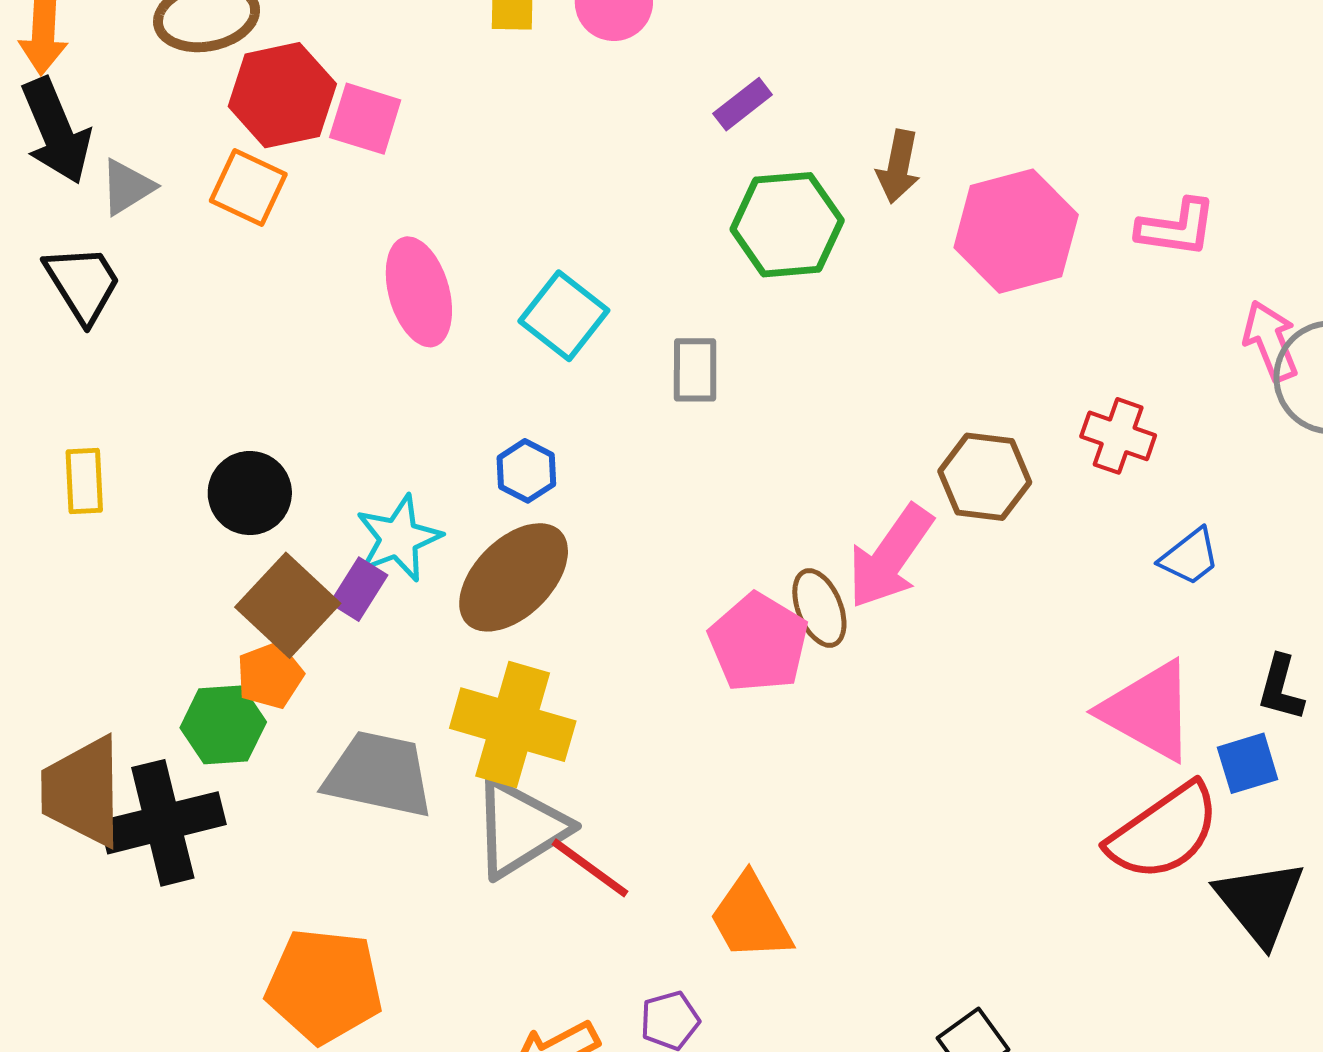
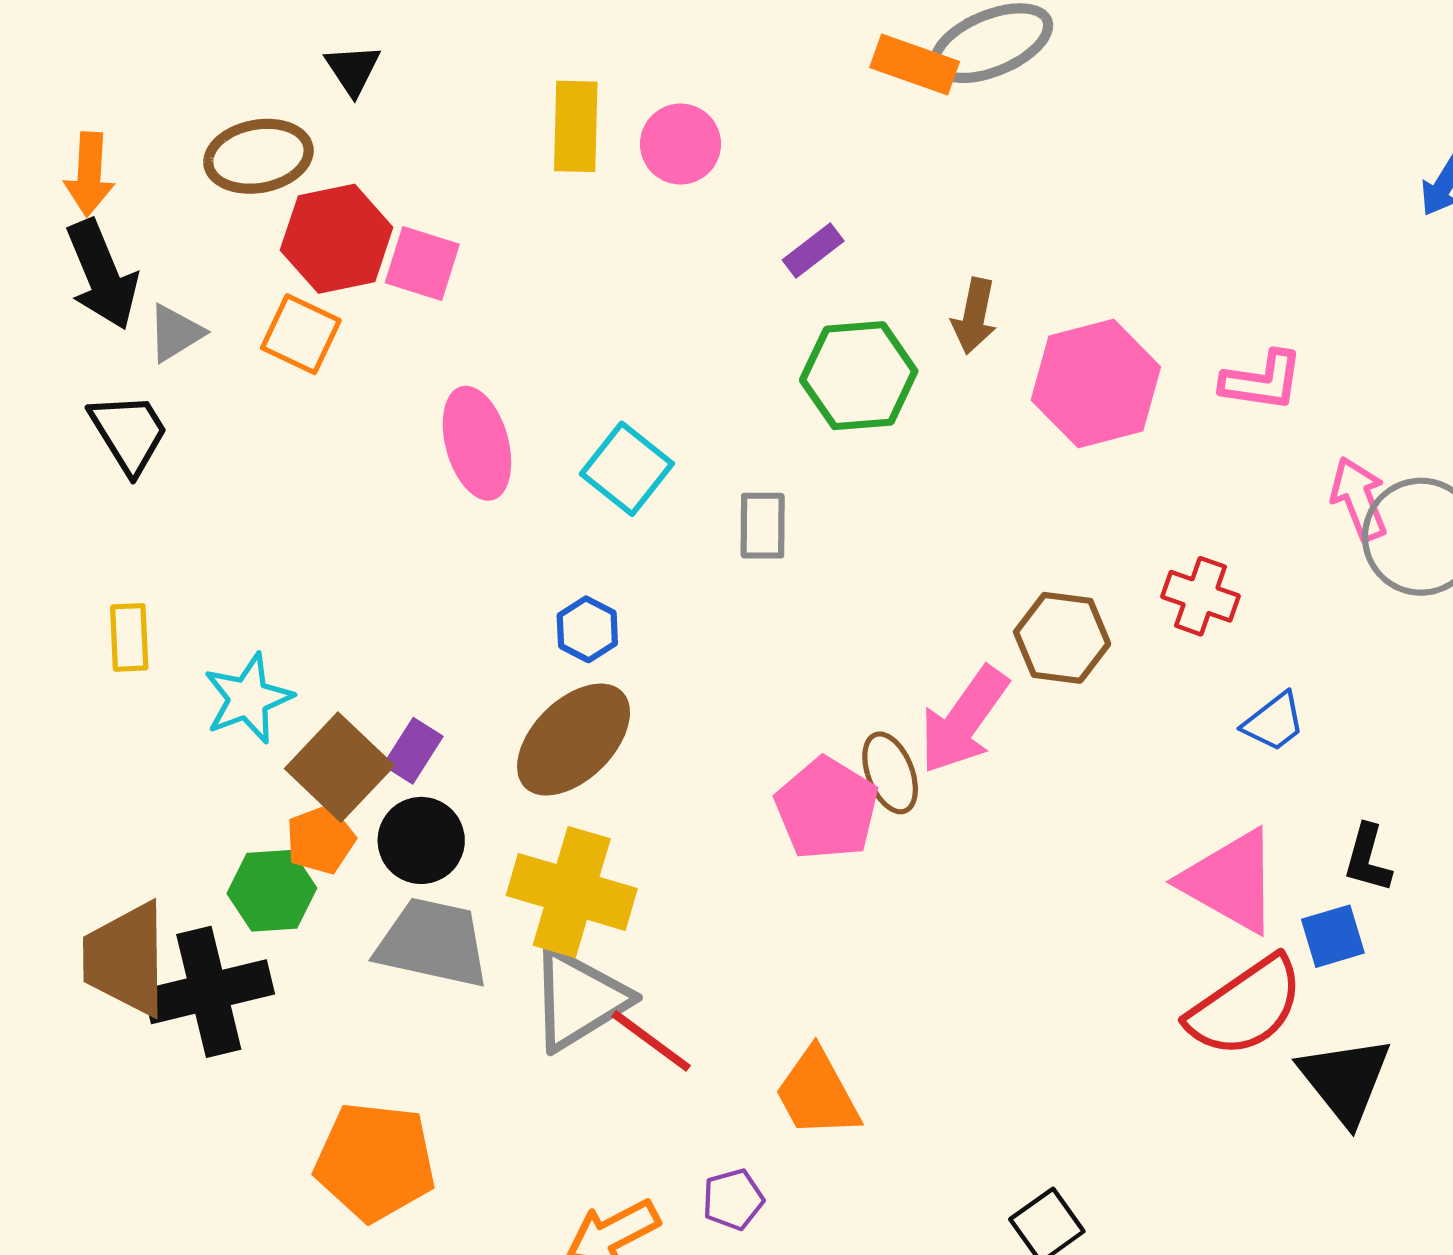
black circle: (250, 493) -> (421, 840), moved
cyan star: (399, 538) -> (248, 698), moved

